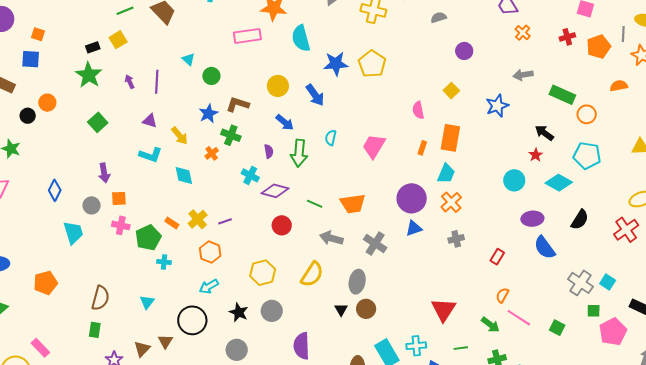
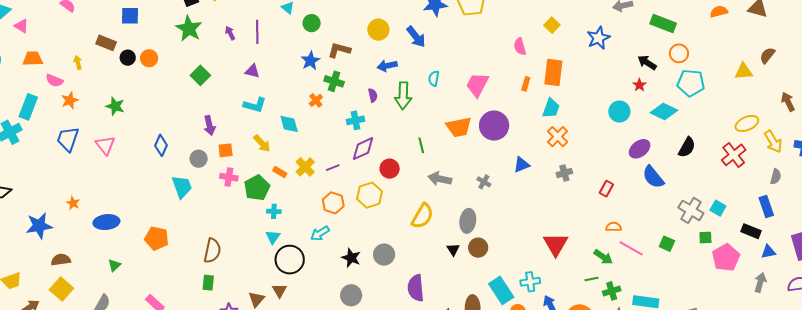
orange circle: (587, 114) -> (679, 53), moved
black circle: (28, 116) -> (128, 58), moved
blue arrow: (285, 122) -> (387, 66), turned 132
yellow arrow: (180, 136) -> (262, 143), moved
cyan cross: (250, 175) -> (355, 120), turned -36
purple diamond: (275, 191) -> (363, 149), moved, turned -36
purple circle: (412, 198) -> (494, 126), moved
green line: (315, 204) -> (421, 145), turned 56
orange trapezoid: (353, 204) -> (459, 127), moved
purple ellipse: (532, 219) -> (640, 149), turned -30
gray cross: (375, 244) -> (484, 182), size x0.6
orange hexagon: (210, 252) -> (333, 203), moved
yellow hexagon: (263, 273) -> (369, 195), moved
orange pentagon: (45, 283) -> (157, 238), turned 30
orange semicircle: (502, 295) -> (614, 227), turned 63
cyan triangle: (147, 302) -> (273, 237), moved
black circle: (192, 320) -> (290, 260), moved
green square: (557, 328) -> (667, 244), moved
green line: (461, 348) -> (592, 279), moved

